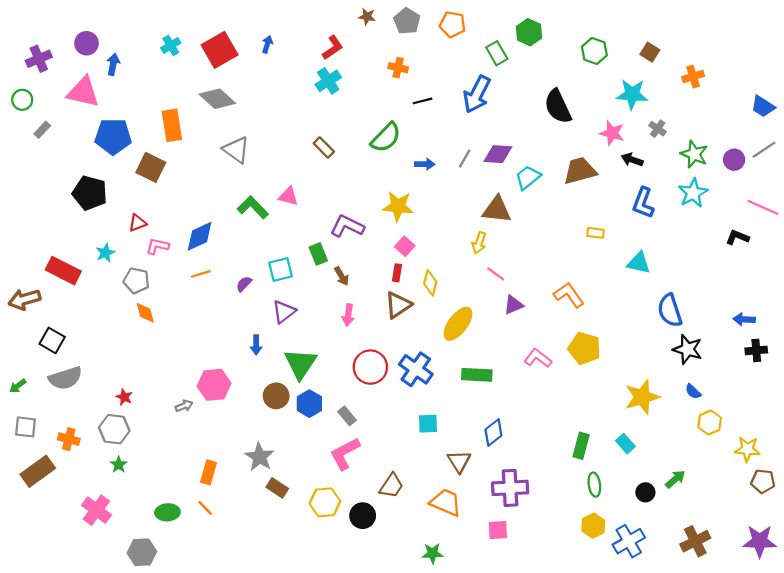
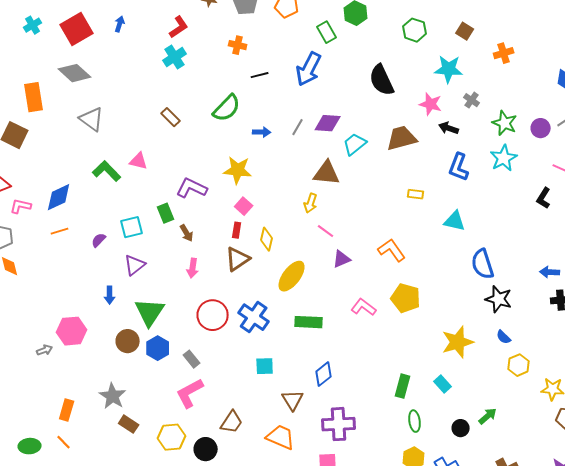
black L-shape: (737, 237) -> (544, 198), turned -80

